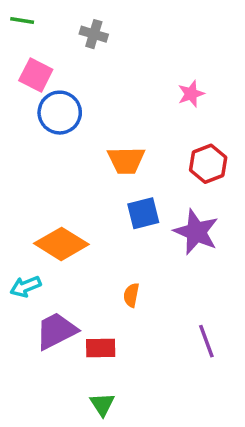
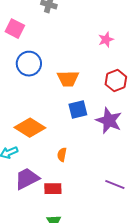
blue circle: (60, 113) -> (29, 64), moved
orange semicircle: (131, 295) -> (62, 155), moved
purple line: (206, 341) -> (115, 185), turned -48

